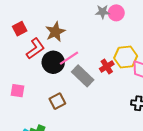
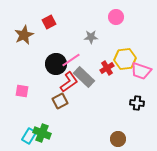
gray star: (103, 12) -> (91, 37), moved
red square: (20, 29) -> (49, 22), moved
brown star: (55, 32) -> (24, 35), moved
red L-shape: (35, 49) -> (69, 82), moved

